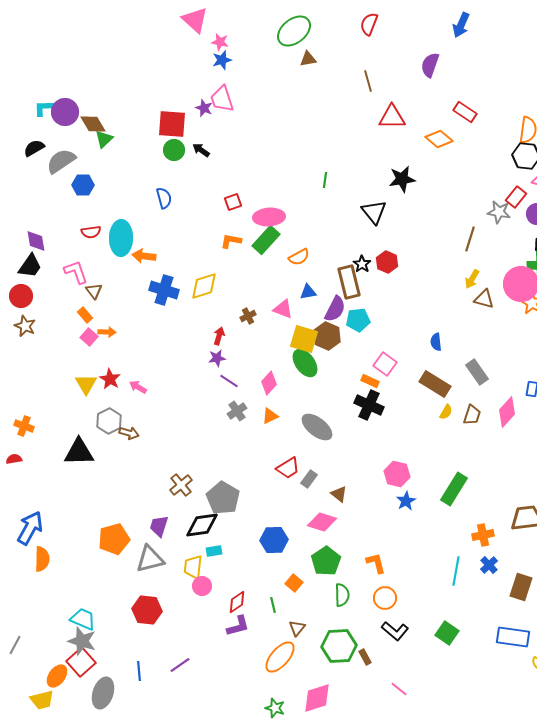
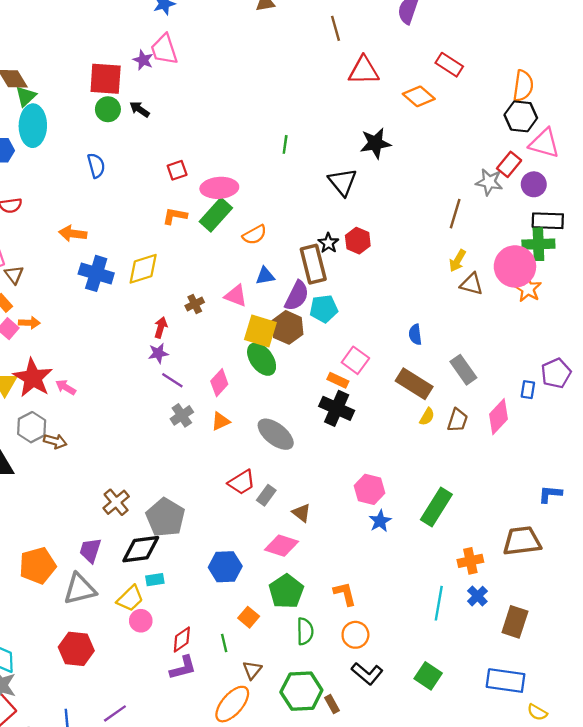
cyan ellipse: (121, 238) -> (33, 126), moved
red star: (110, 379) -> (33, 378), size x1.6
yellow trapezoid: (193, 567) -> (130, 598), turned -140

